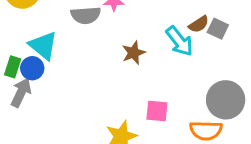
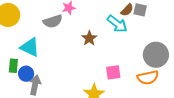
blue circle: (32, 68) -> (26, 74), moved
gray arrow: (21, 92) -> (35, 85), moved

